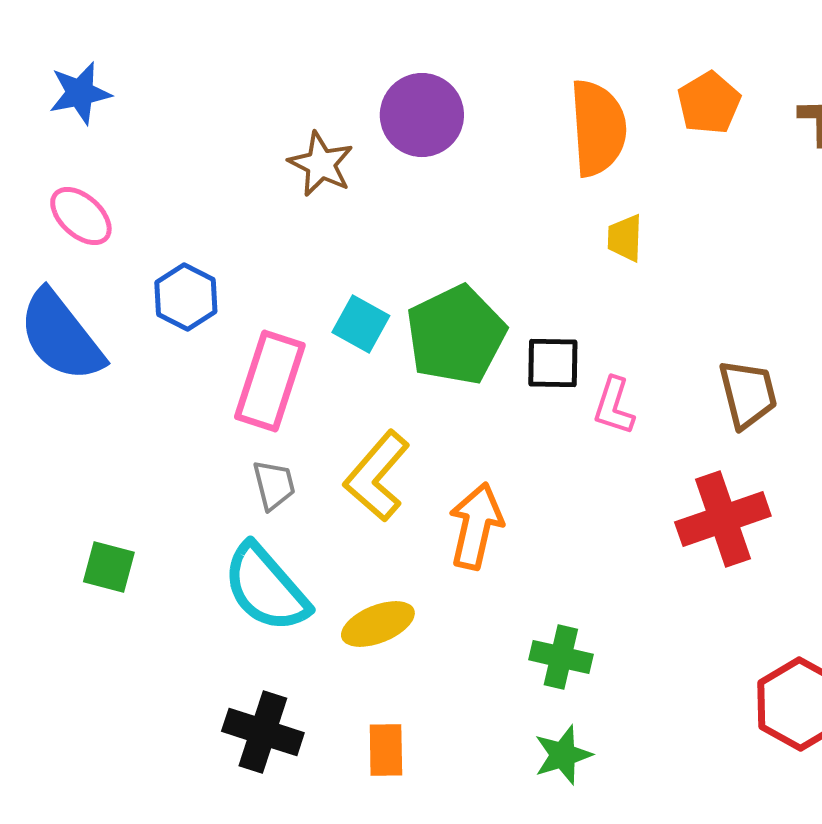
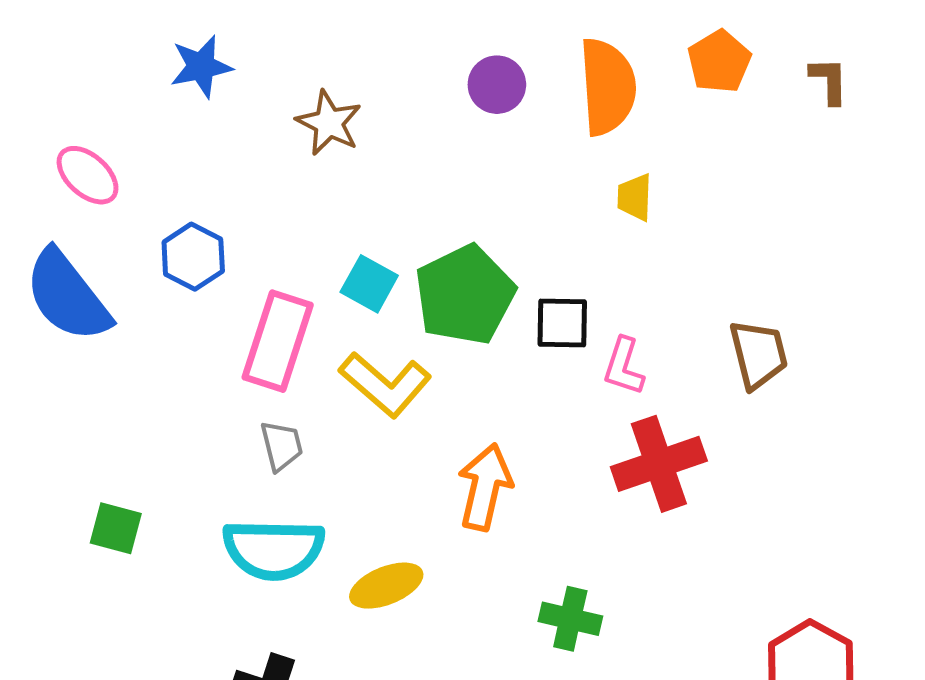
blue star: (80, 93) -> (201, 67), moved
purple circle: (422, 115) -> (497, 85), moved, size x0.7
yellow L-shape: (377, 476) -> (385, 384), moved, turned -90
red cross: (723, 519) -> (659, 464), moved
cyan semicircle: (266, 588) -> (274, 549), turned -48

